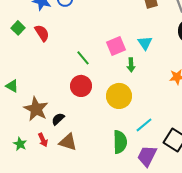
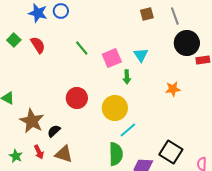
green line: (83, 58) -> (82, 48), moved
cyan line: (144, 125) -> (128, 130), moved

